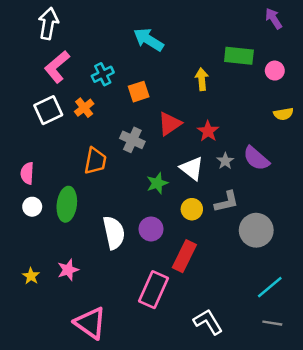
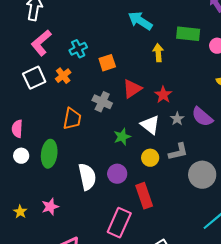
cyan arrow: (149, 40) -> (140, 21), moved
red rectangle: (184, 256) -> (144, 196), turned -45

